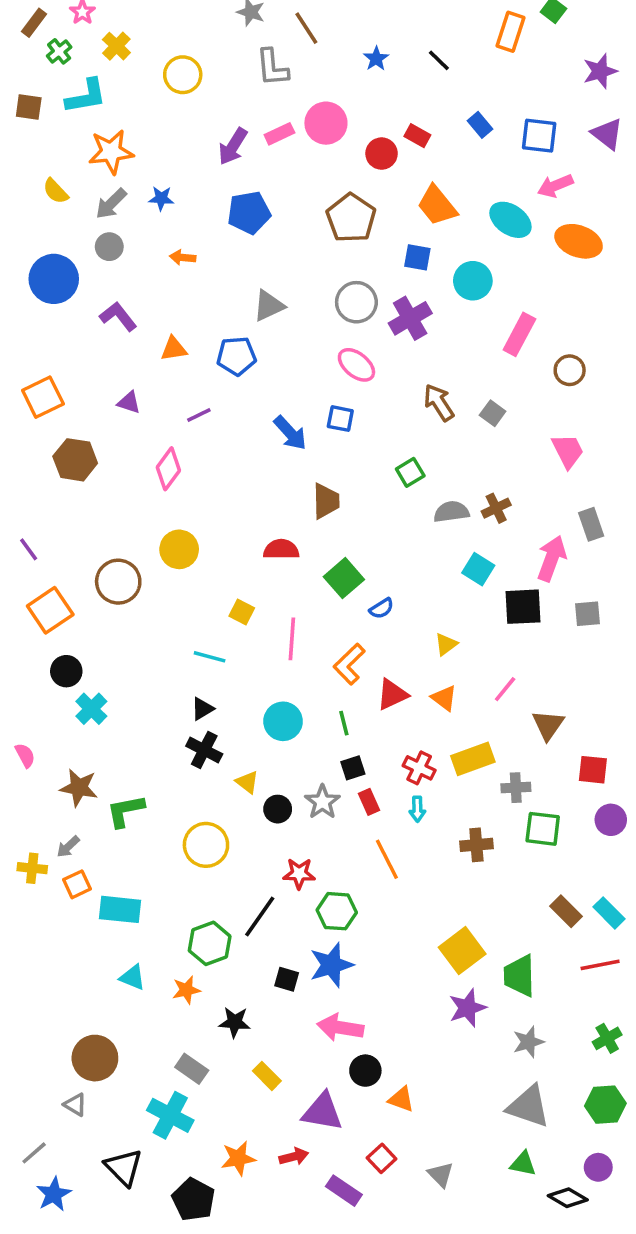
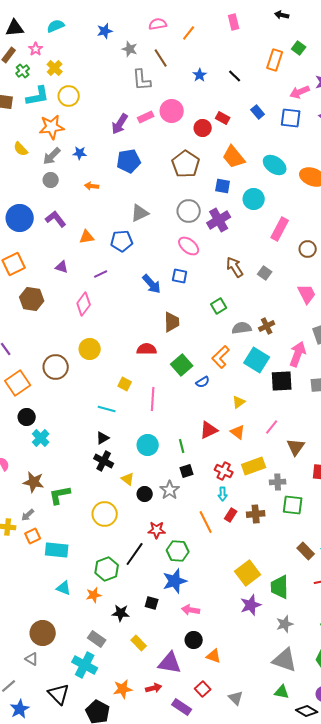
yellow circle: (183, 75) -> (69, 96), moved
pink arrow: (555, 186) -> (300, 92), moved
blue circle: (54, 279) -> (20, 218), moved
cyan square: (478, 569) -> (257, 360), size x1.4
orange L-shape: (349, 664) -> (221, 357), moved
red rectangle: (369, 802) -> (231, 515), moved, turned 56
black square: (287, 979) -> (152, 603), moved
pink arrow: (340, 1028) -> (191, 610), moved, size x0.7

